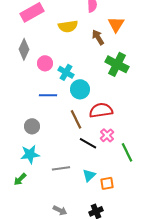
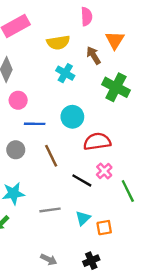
pink circle: (45, 63) -> (18, 100), moved
cyan cross: (66, 72) -> (65, 73), moved
brown line: (76, 119) -> (51, 156), moved
gray circle: (32, 126) -> (16, 150), moved

